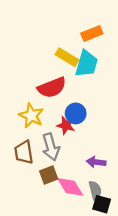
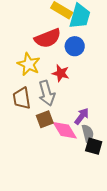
blue circle: (76, 113) -> (75, 46), moved
purple arrow: (96, 162) -> (82, 116), moved, turned 120

